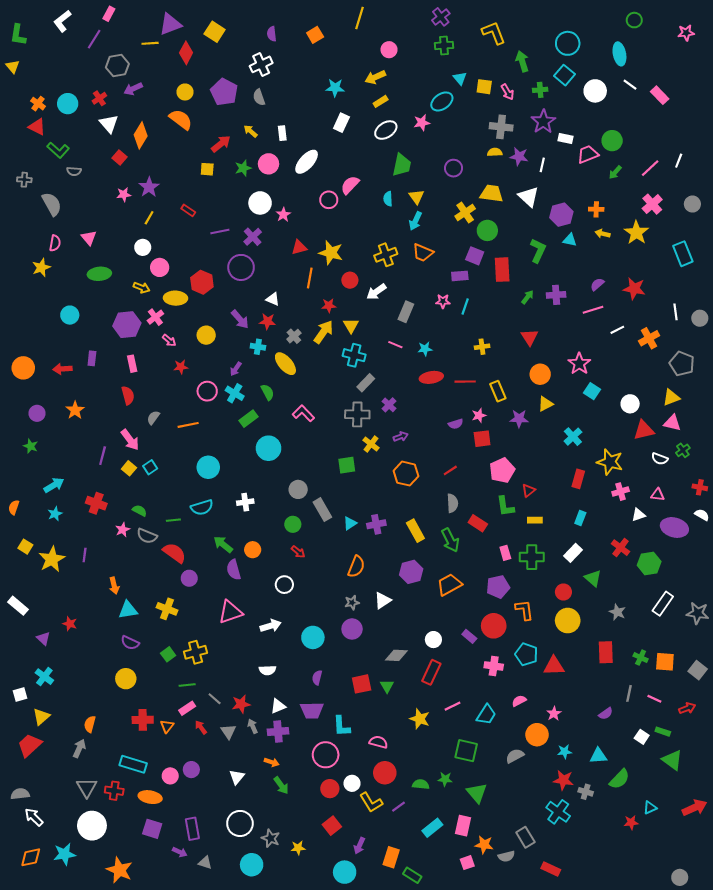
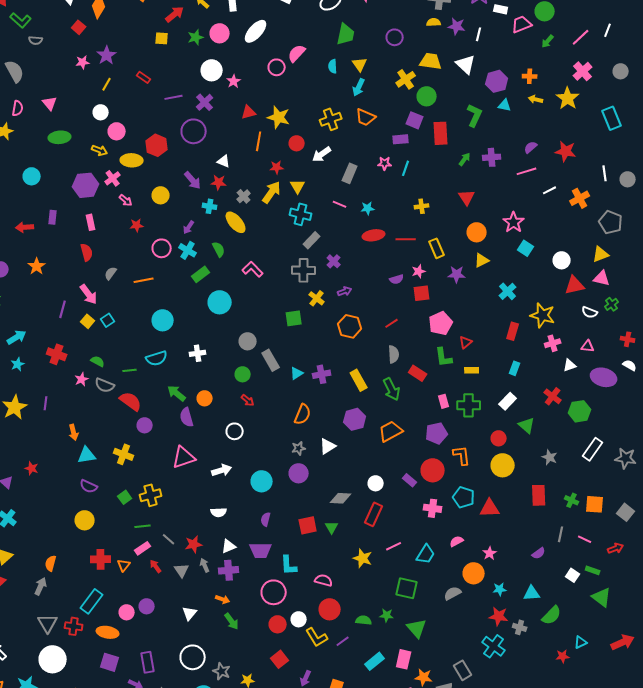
cyan rectangle: (133, 764) -> (92, 601), turned -70

